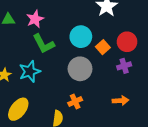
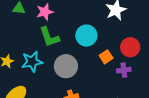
orange square: (103, 47) -> (106, 57), moved
gray circle: (80, 69) -> (66, 66), moved

